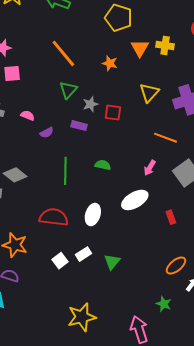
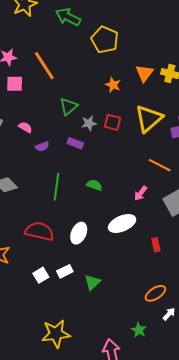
yellow pentagon: (119, 18) -> (105, 40), moved
orange line: (63, 53) -> (44, 66), moved
yellow triangle: (149, 93) -> (149, 119), size x1.4
red square: (113, 113) -> (112, 122), moved

